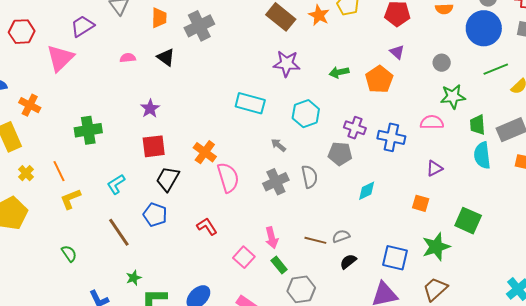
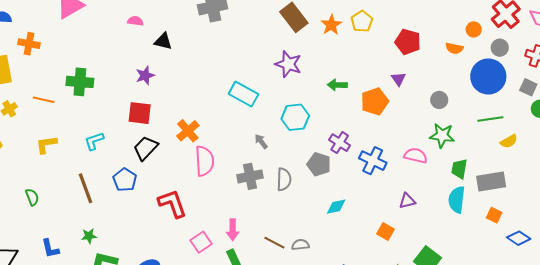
black triangle: (166, 57) -> (163, 41), moved, turned -36
orange cross: (30, 105) -> (29, 44), turned -30
orange line: (59, 171) -> (44, 100), moved, turned -65
red L-shape: (207, 226) -> (172, 203), size x1.5

